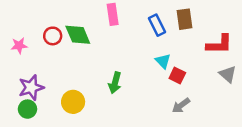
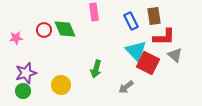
red L-shape: (219, 44) -> (164, 37), moved
cyan triangle: (163, 61) -> (136, 51), size x1.6
gray triangle: (228, 74) -> (175, 55), moved
red square: (177, 75) -> (148, 63), size x1.6
gray arrow: (181, 105) -> (126, 87), moved

